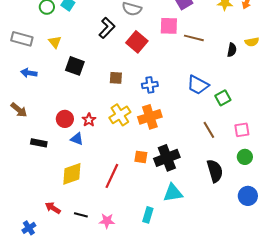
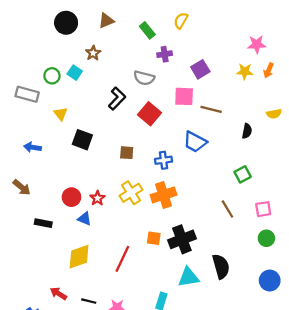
gray rectangle: (22, 39) -> (27, 94), moved
black semicircle: (232, 50) -> (247, 131), moved
blue trapezoid: (198, 85) -> (195, 142), moved
black semicircle: (215, 171) -> (221, 266), moved

